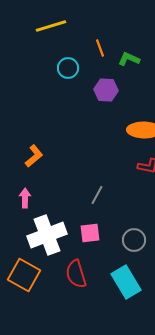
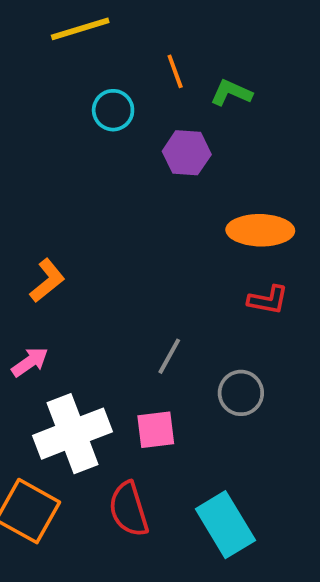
pink arrow: (25, 198) -> (30, 362), turned 54
gray circle: (134, 240) -> (241, 393), moved

